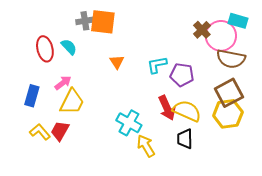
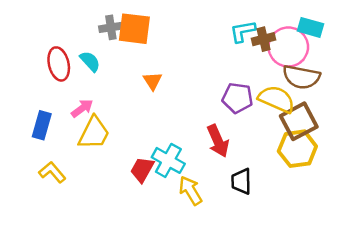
brown cross: (202, 30) -> (264, 39), turned 30
cyan L-shape: (157, 65) -> (243, 31), moved
yellow semicircle: (187, 111) -> (277, 99), moved
red trapezoid: (60, 131) -> (142, 170), moved

